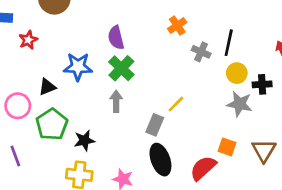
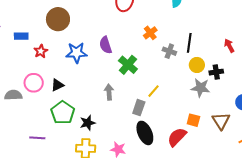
blue star: (78, 67) -> (76, 53), moved
green cross: (121, 68) -> (128, 65), moved
pink circle: (18, 106) -> (34, 83), moved
purple line: (15, 156) -> (37, 138), turned -63

